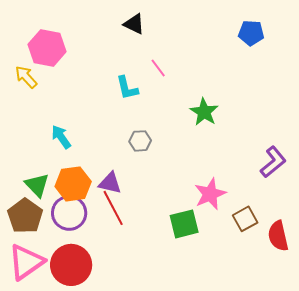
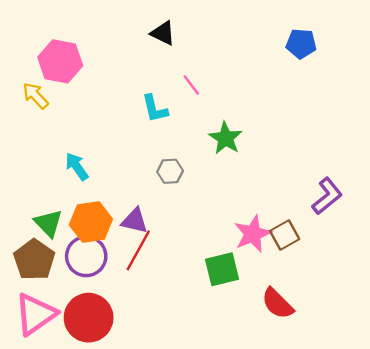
green star: (204, 112) -> (226, 138), moved
red line: (113, 208) -> (138, 250), turned 57
brown square: (245, 219) -> (285, 235), moved
red semicircle: (278, 236) -> (278, 303), moved, turned -32

